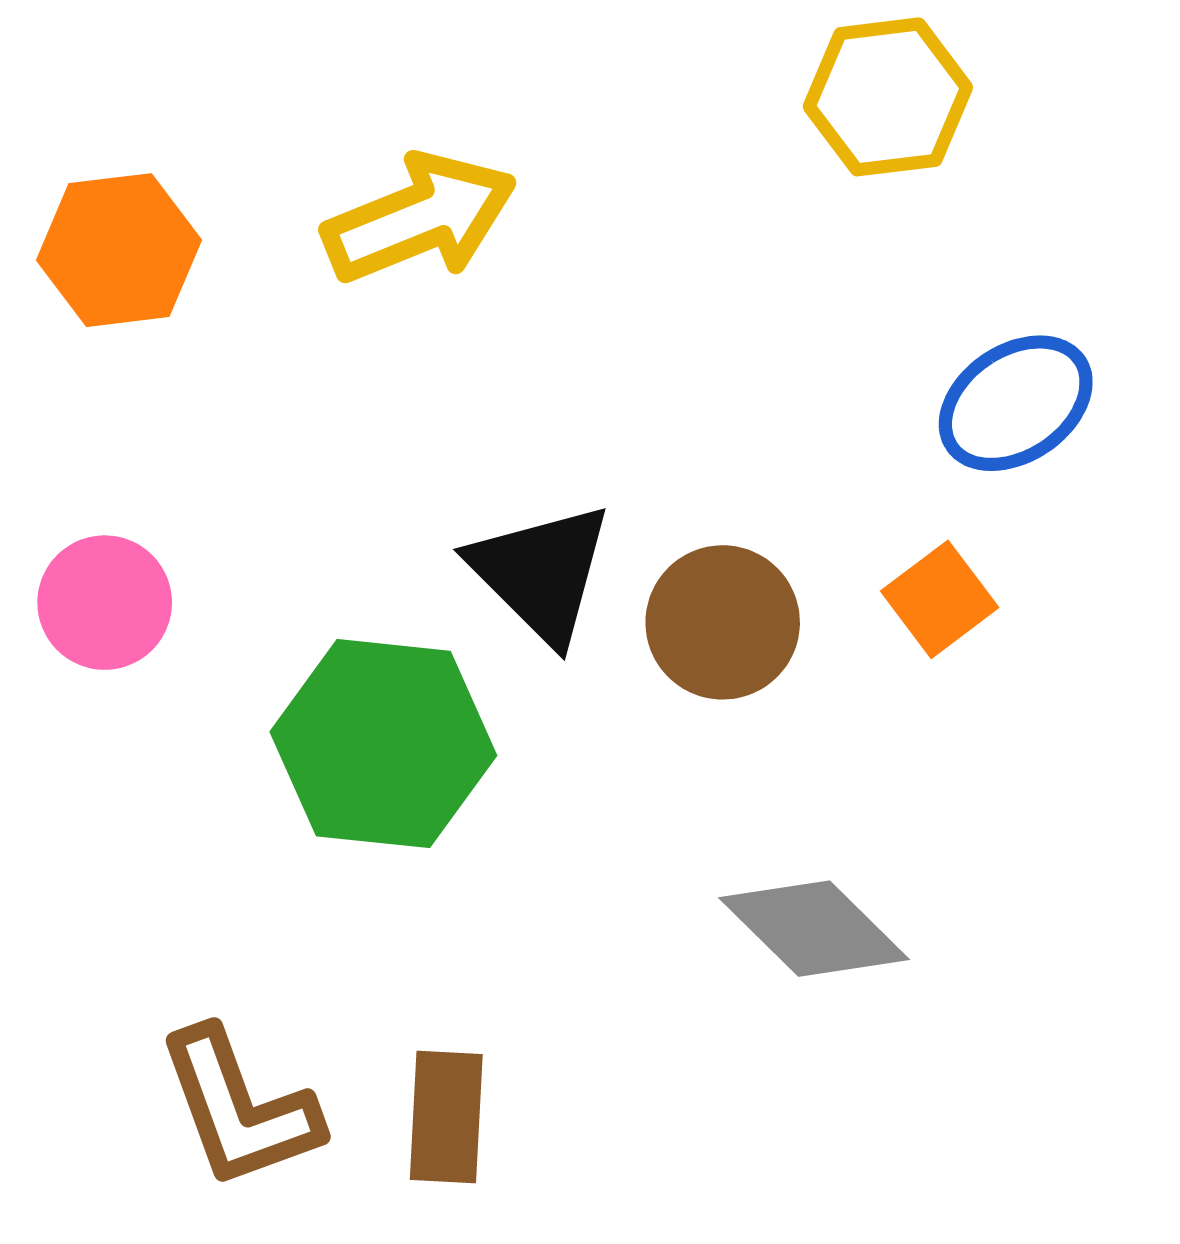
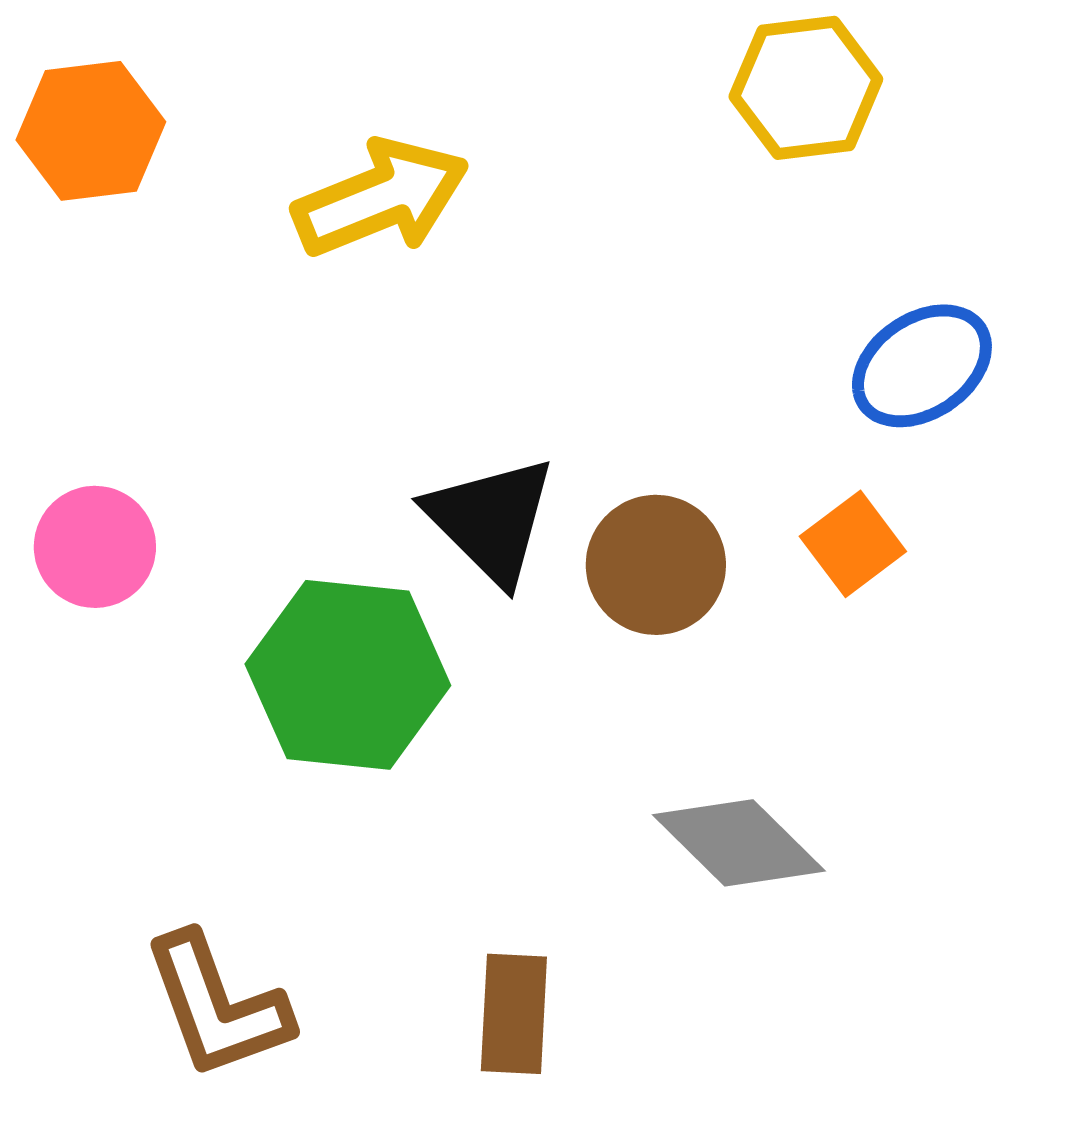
orange hexagon: (119, 250) -> (91, 131), moved
brown rectangle: (446, 1117) -> (514, 1014), moved

